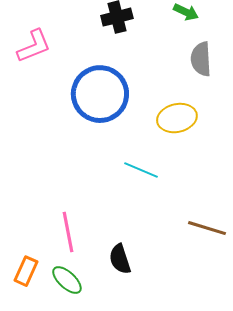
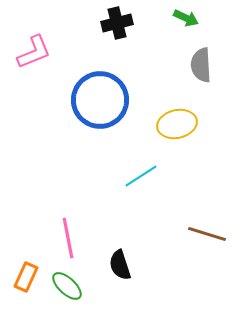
cyan line: (141, 170) -> (141, 176), turned -56

